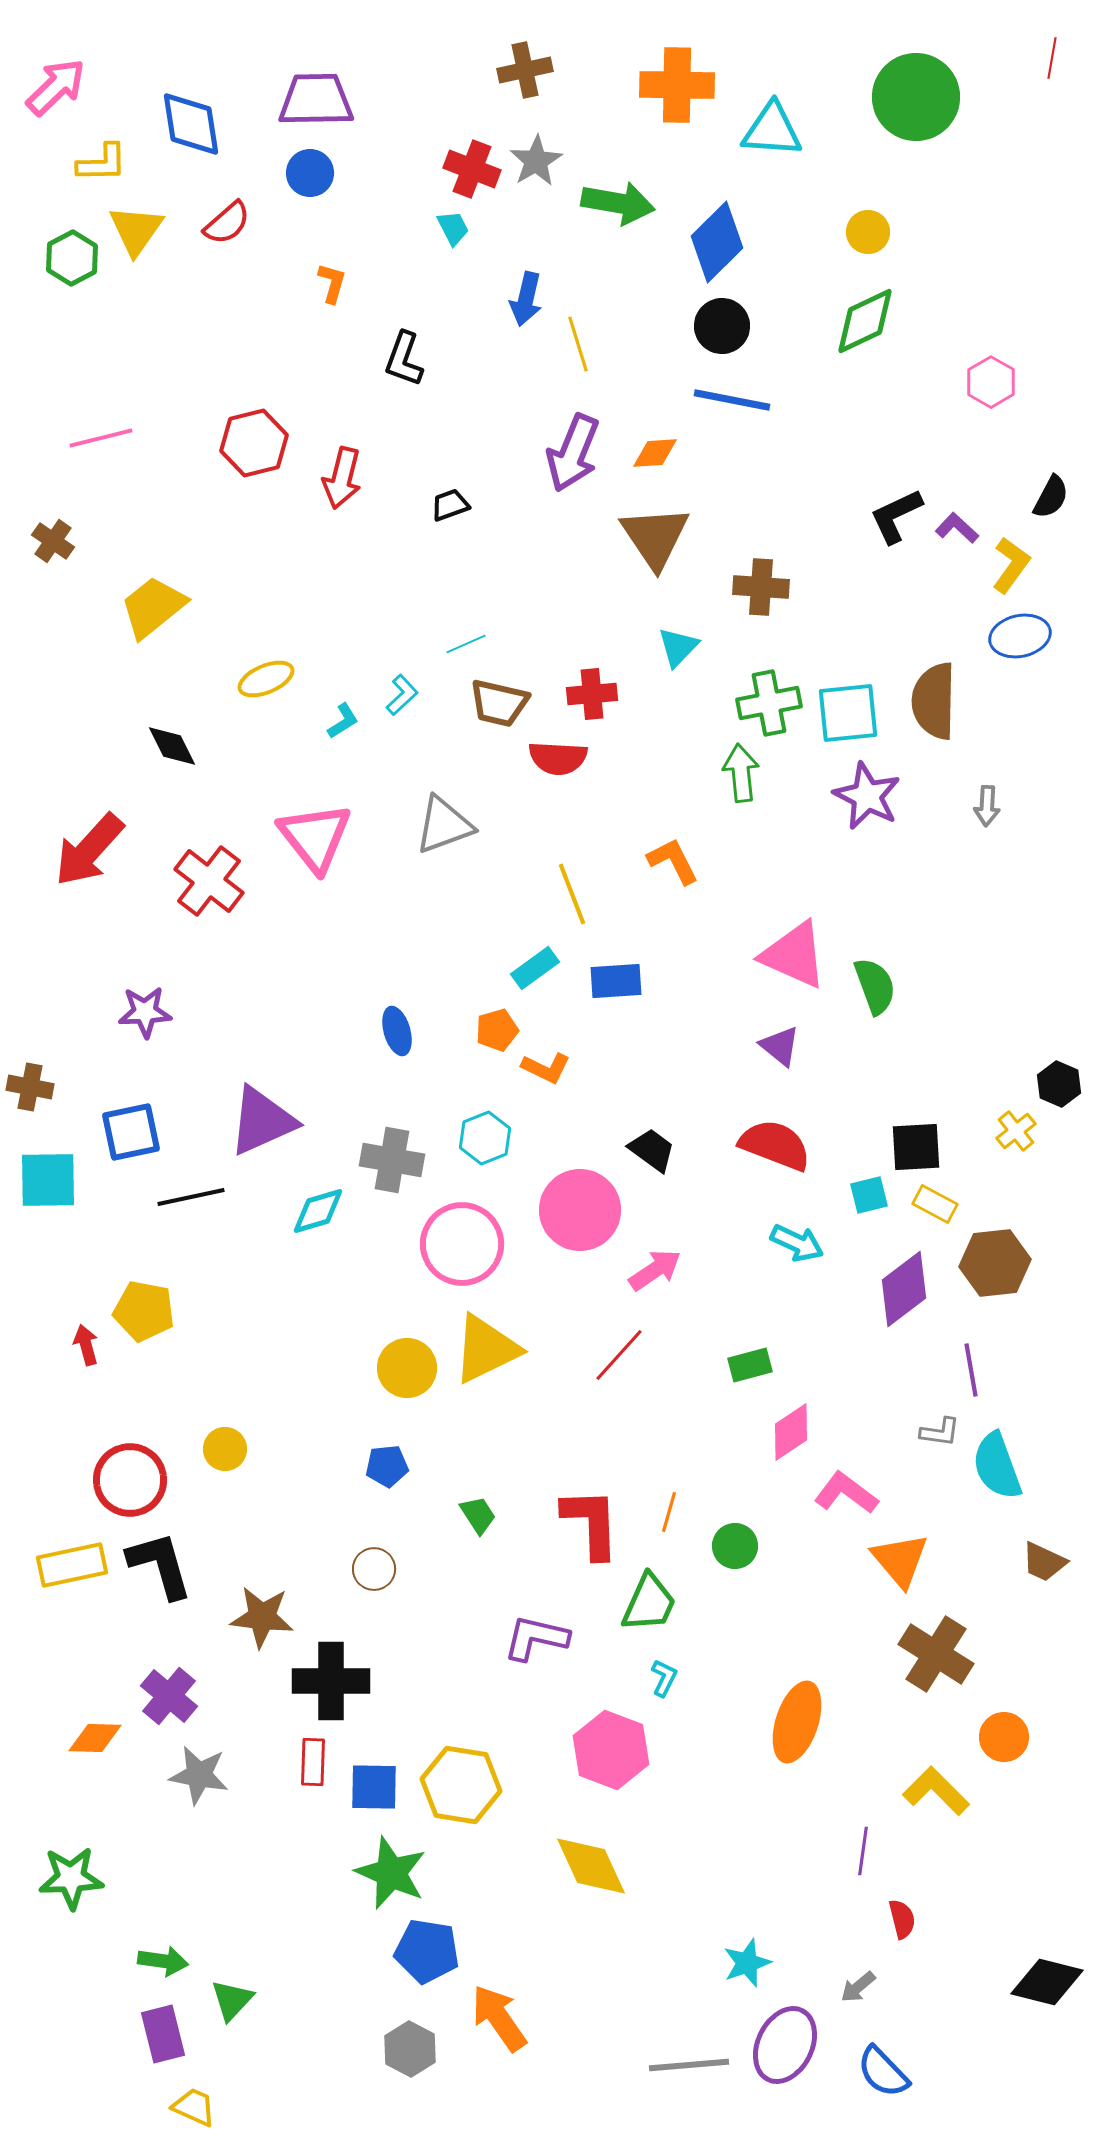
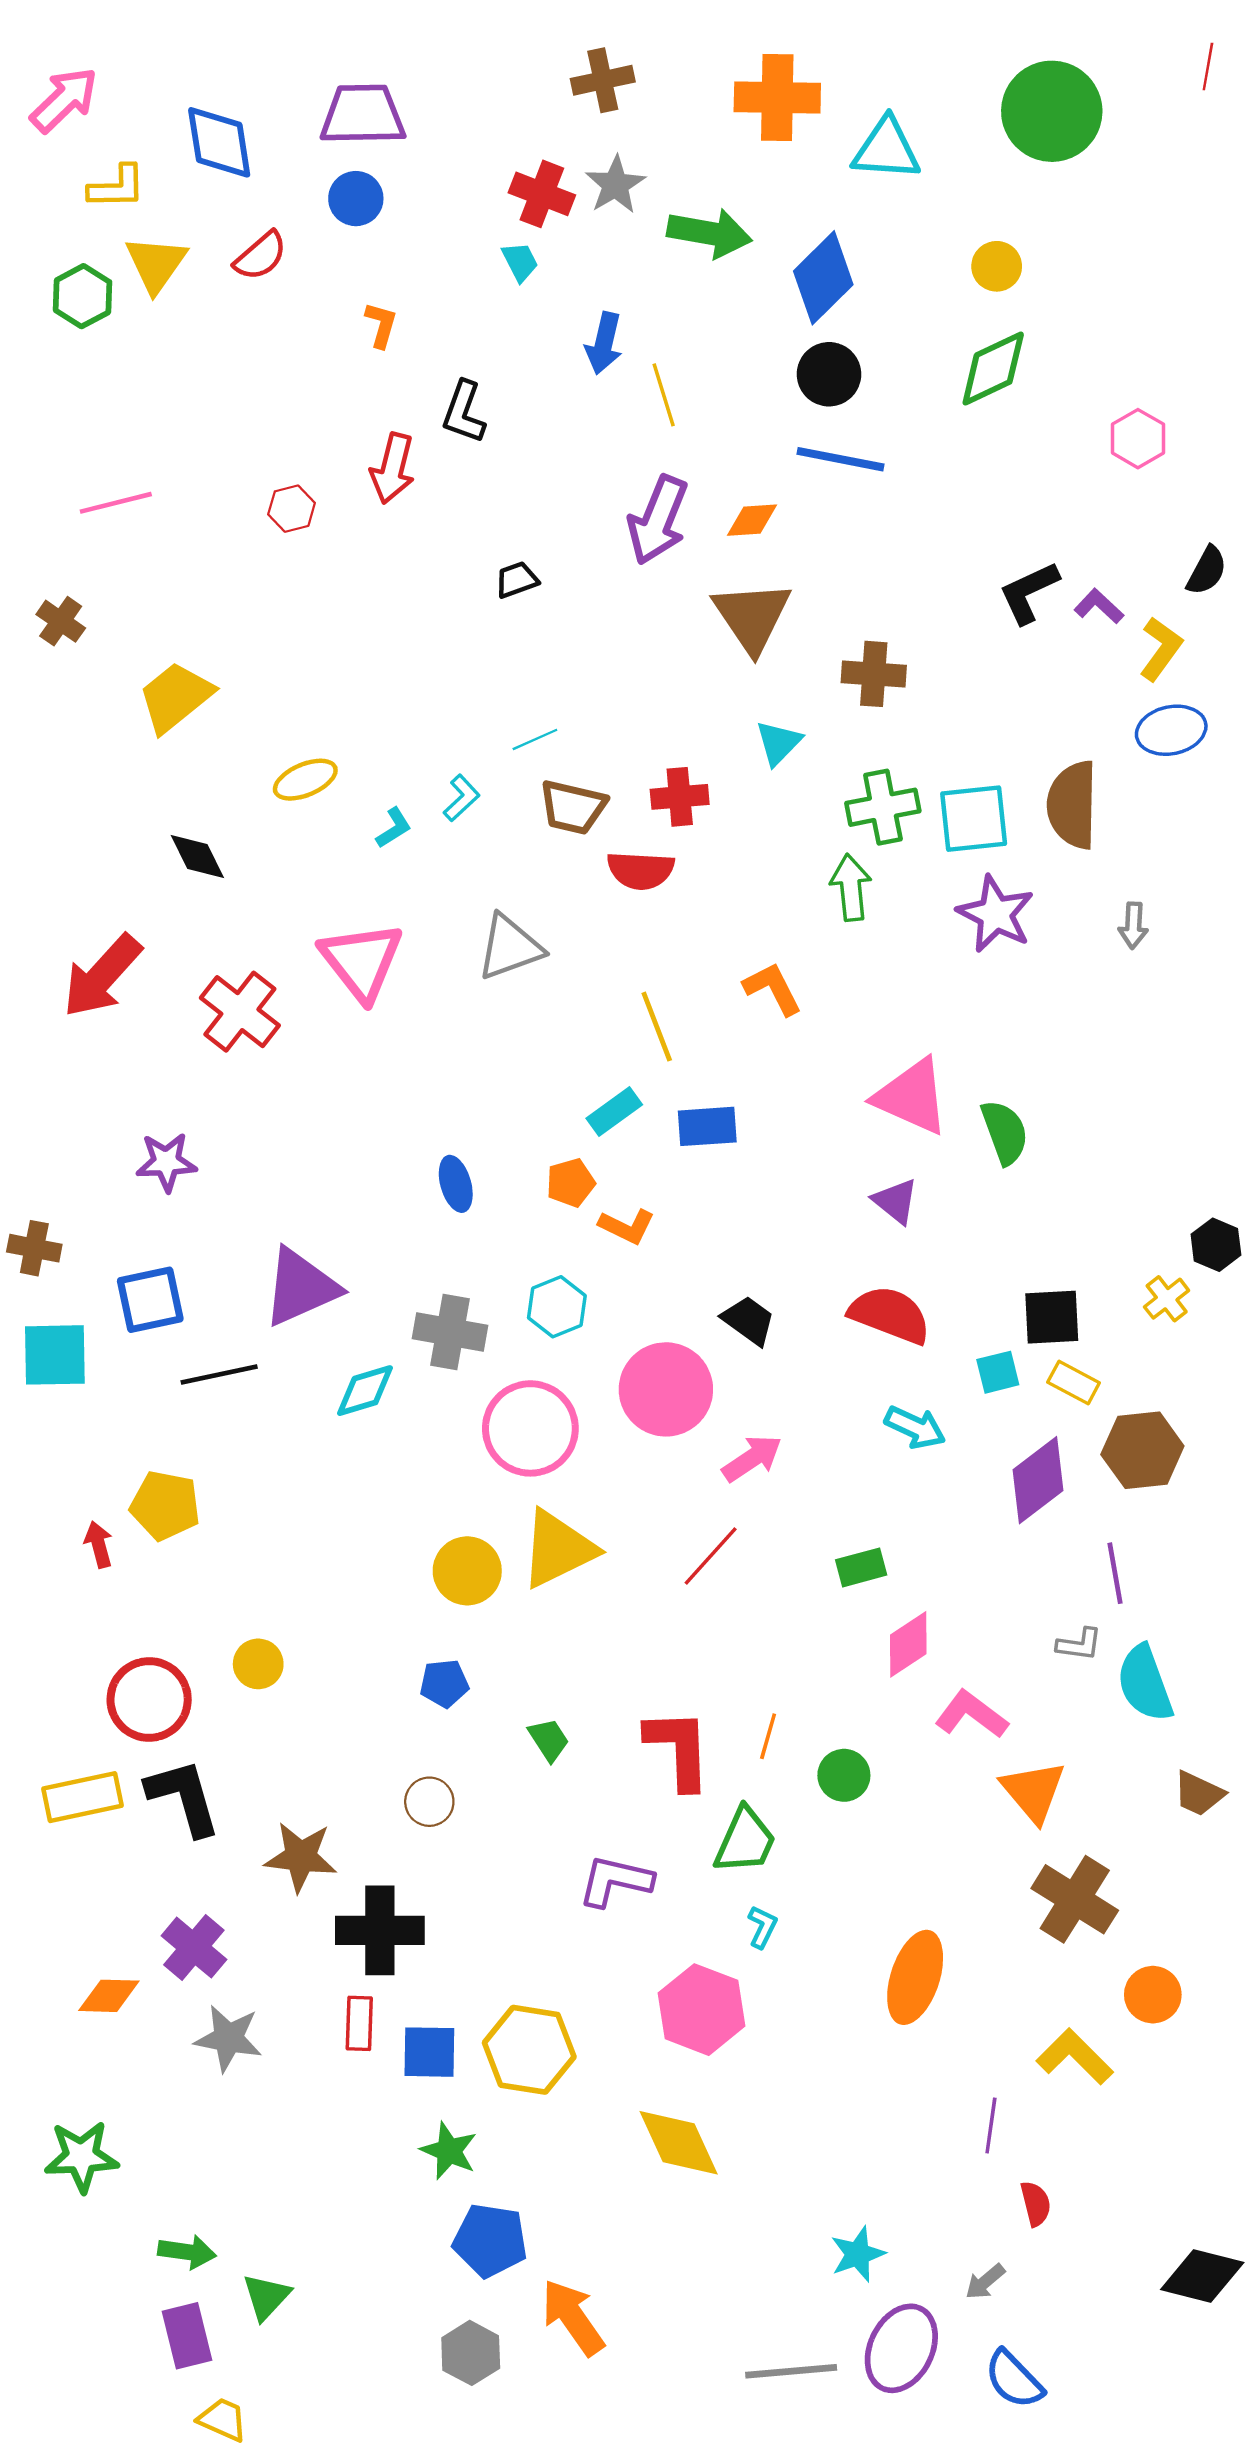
red hexagon: (254, 443) -> (292, 509), size x0.6
red arrow: (342, 478) -> (393, 468), moved
green star: (391, 1873) -> (449, 2151), size x0.7

